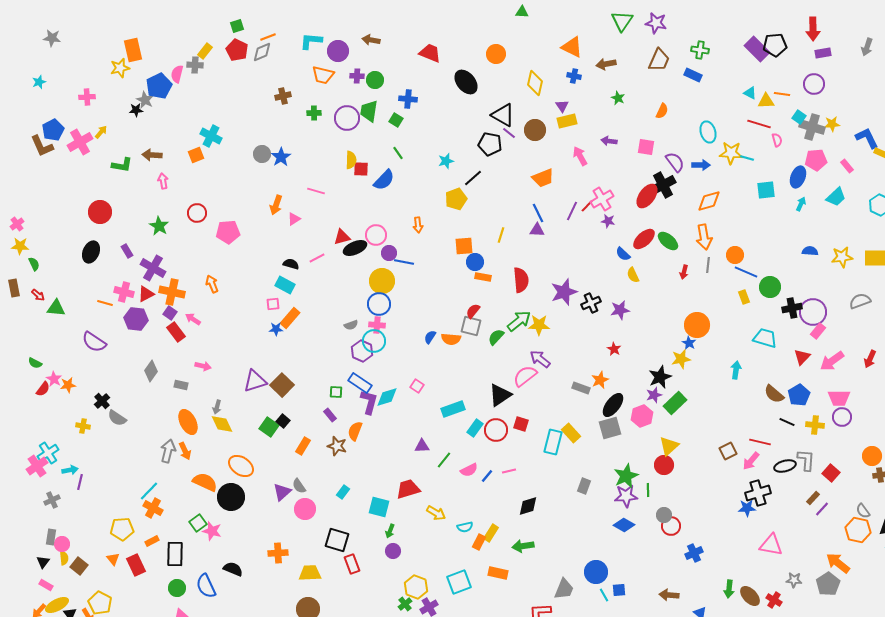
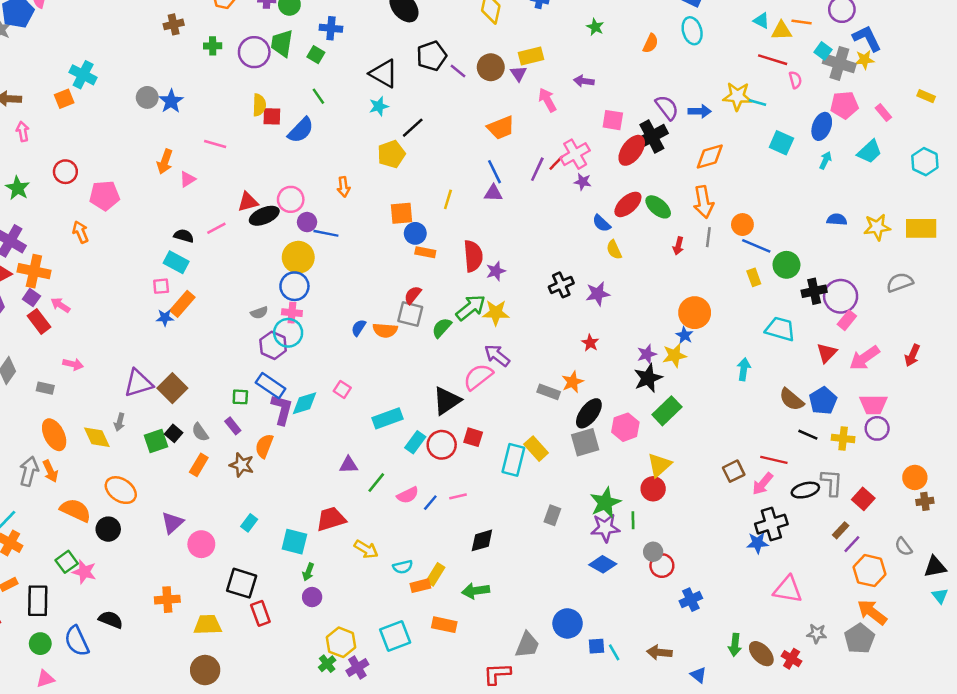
purple triangle: (562, 106) -> (518, 74), moved
black triangle: (503, 115) -> (384, 74), moved
cyan ellipse: (708, 132) -> (692, 31), moved
blue L-shape: (867, 138) -> (867, 38), moved
black pentagon: (490, 144) -> (432, 56), moved, turned -30
pink square: (646, 147) -> (613, 120), moved
cyan square: (766, 190) -> (781, 143), turned 30
orange arrow: (212, 284) -> (81, 232), moved
purple star: (564, 292) -> (496, 271), moved, size x0.6
purple star: (654, 395) -> (647, 354), moved
gray arrow: (217, 407) -> (120, 422), moved
green square: (269, 427) -> (156, 441), turned 36
gray semicircle: (299, 486) -> (200, 432), moved
black circle: (231, 497) -> (108, 529), size x0.7
orange hexagon: (858, 530) -> (870, 571), moved
orange rectangle: (479, 542) -> (420, 586), turned 49
cyan line: (604, 595) -> (614, 652), moved

